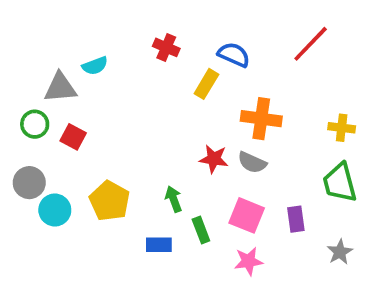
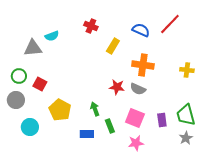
blue semicircle: (234, 55) -> (141, 30), moved
green circle: (35, 124) -> (19, 76), moved
red square: (73, 137) -> (40, 84), moved
green trapezoid: (340, 183) -> (186, 115), moved
cyan circle: (55, 210) -> (30, 127), moved

